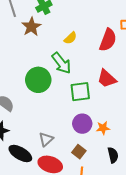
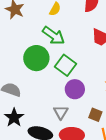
green square: (80, 92) -> (66, 65), moved, turned -30
purple circle: (82, 124) -> (75, 89), moved

